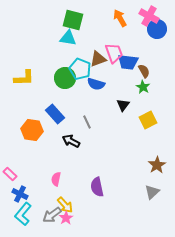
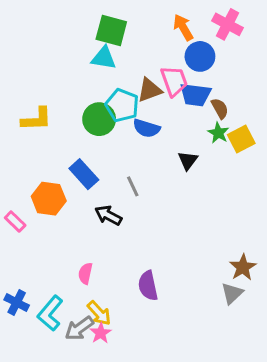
blue circle: (157, 29) -> (200, 56), moved
yellow square: (148, 120) -> (241, 139), moved
brown star: (157, 165) -> (243, 267), moved
pink rectangle: (10, 174) -> (15, 221), moved
blue cross: (20, 194) -> (17, 302), moved
cyan L-shape: (23, 214) -> (50, 313), moved

